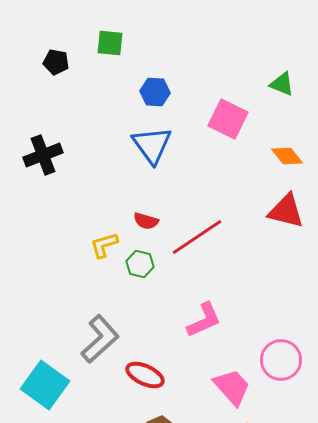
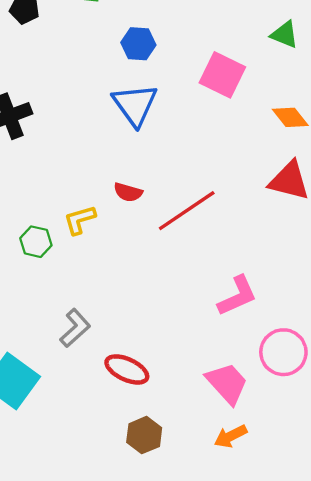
green hexagon: (140, 264) -> (36, 242), moved
pink L-shape: (204, 320) -> (237, 296), moved
gray L-shape: (100, 339) -> (75, 328), size x0.7

